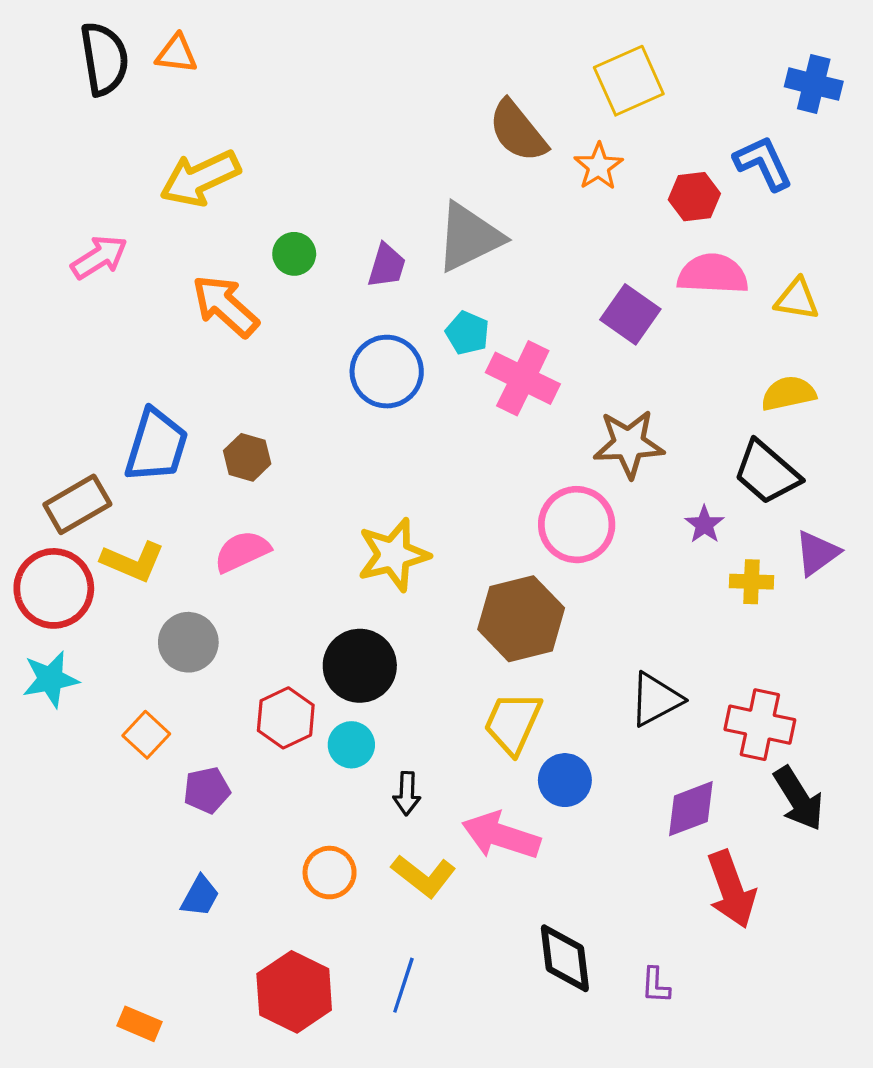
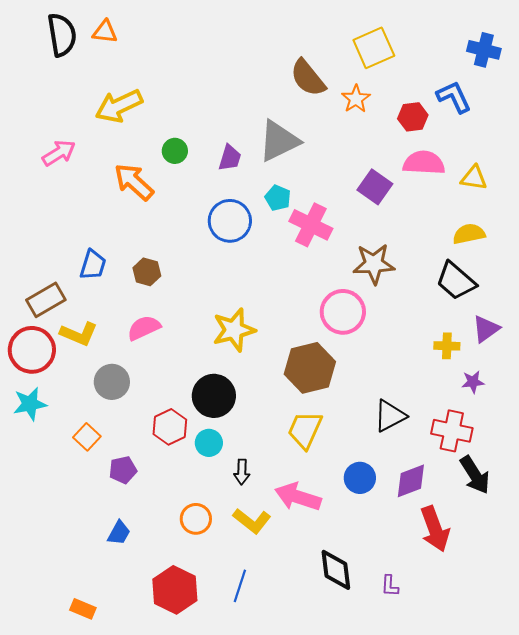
blue trapezoid: (156, 446) -> (93, 265), size x0.7
purple star: (704, 525) -> (473, 382), moved, turned 30
blue circle: (565, 780) -> (360, 478), moved

